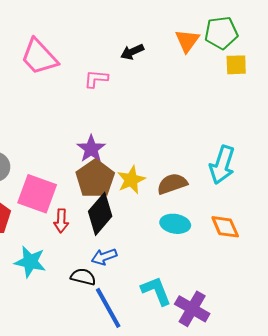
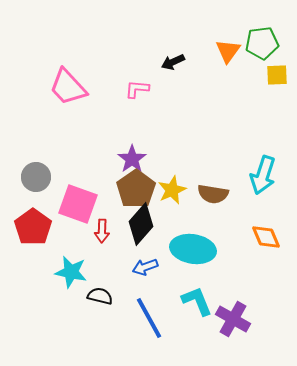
pink trapezoid: (39, 57) -> (68, 87), moved
brown semicircle: (172, 184) -> (213, 194), turned -152
cyan ellipse: (175, 224) -> (193, 249), moved, size x1.5
black semicircle: (83, 277) -> (100, 296), moved

